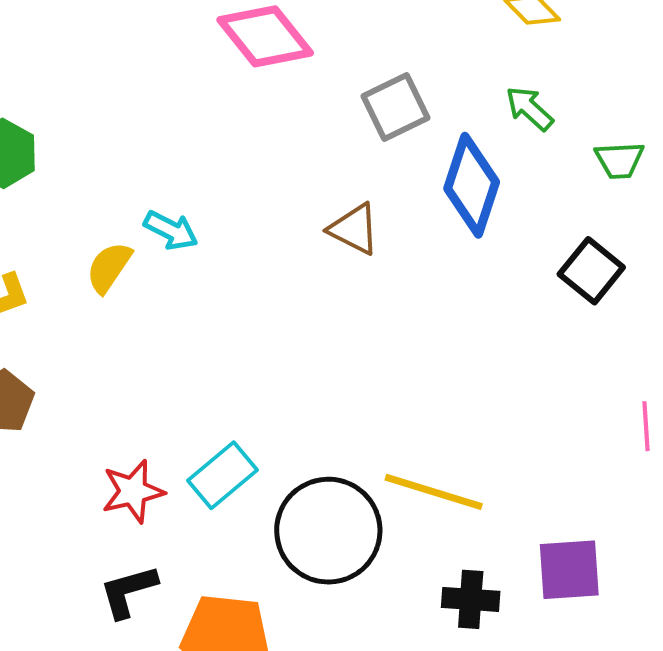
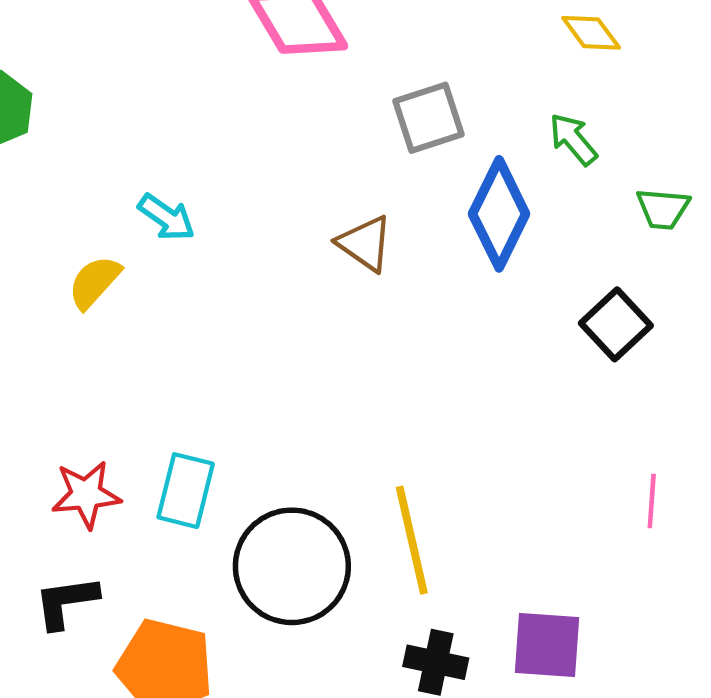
yellow semicircle: (109, 267) -> (94, 282), moved
cyan rectangle: (222, 475) -> (186, 491), turned -44
yellow line: (434, 492) -> (412, 540), turned 52

